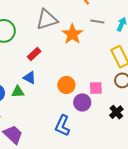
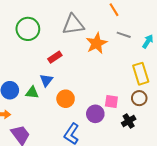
blue triangle: (29, 78) -> (46, 80), turned 32
orange circle: (66, 85) -> (66, 99), moved
black cross: (116, 112) -> (129, 121), moved

